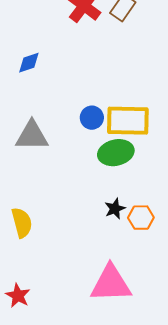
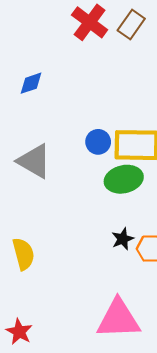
gray triangle: (32, 136) -> (34, 161), turned 30

